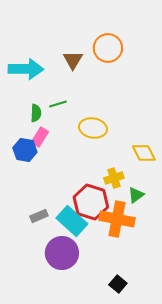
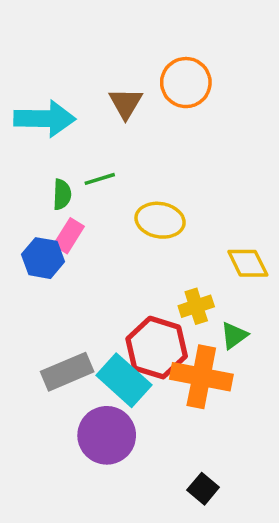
gray rectangle: (39, 216) -> (67, 372), size x1.6

